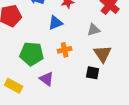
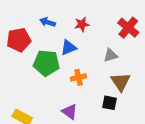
green pentagon: (32, 54) -> (46, 63), moved
purple triangle: (47, 79) -> (70, 112), moved

